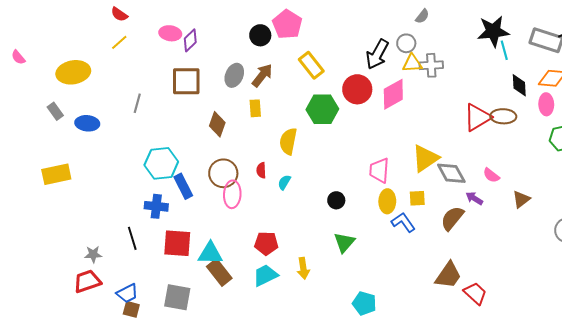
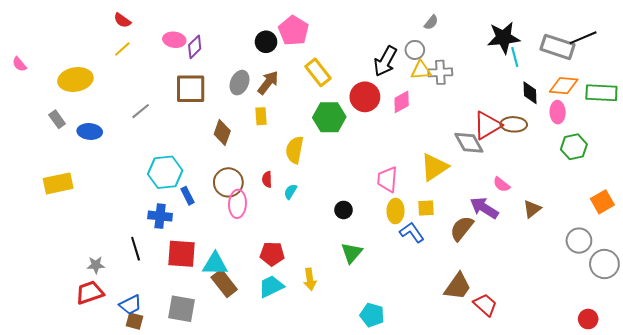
pink diamond: (393, 94) -> (402, 102), size x0.7
gray line: (137, 103) -> (141, 111), turned 36
gray diamond: (451, 173) -> (469, 143), moved
blue rectangle: (183, 186) -> (188, 196), size x0.7
purple arrow: (474, 198) -> (484, 208), size x1.6

